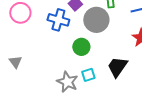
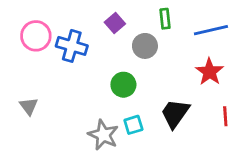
blue cross: (58, 20) -> (72, 46), moved
gray circle: (96, 20) -> (145, 46), size x0.7

